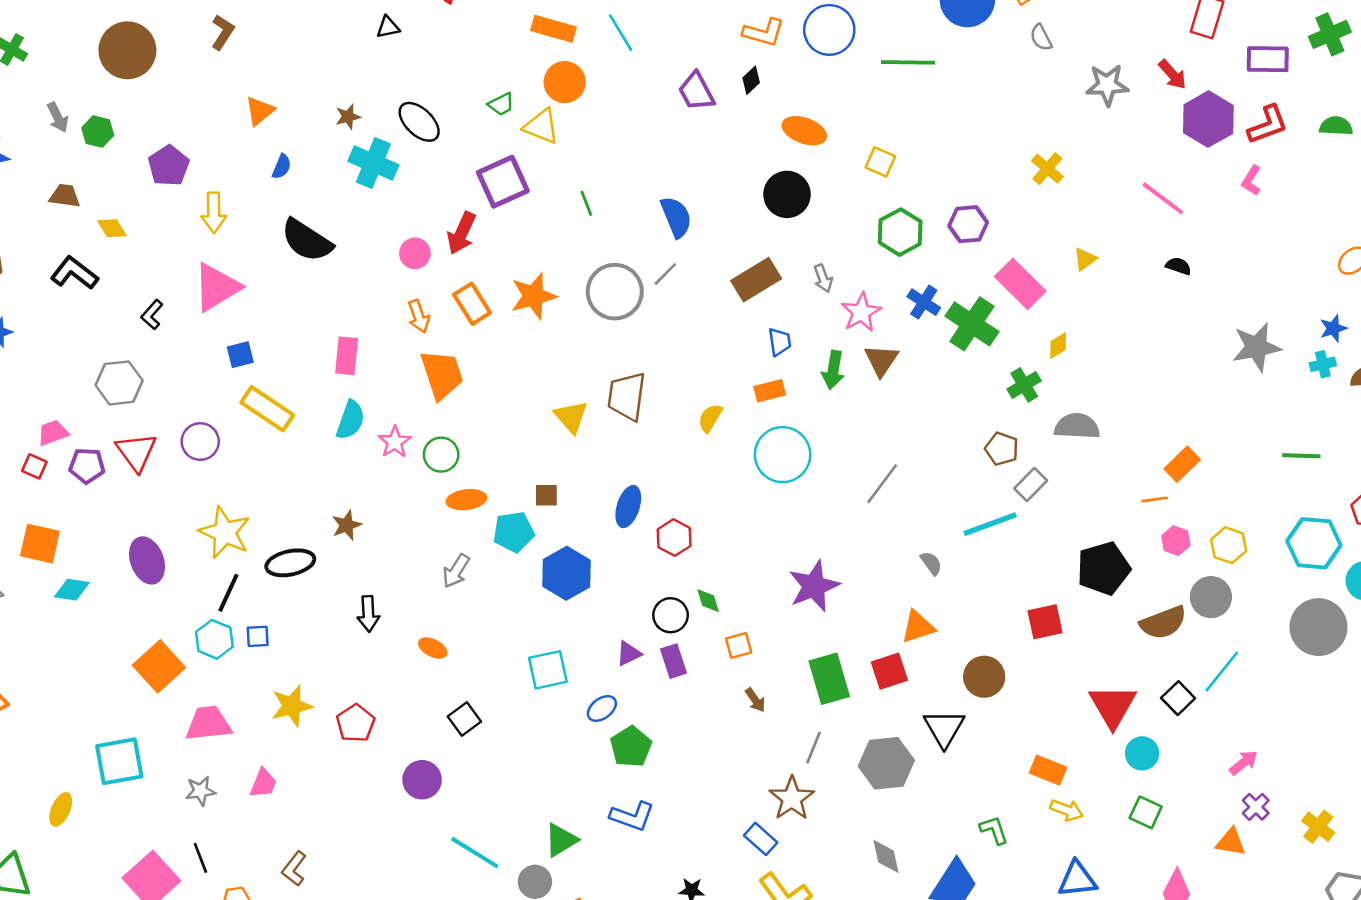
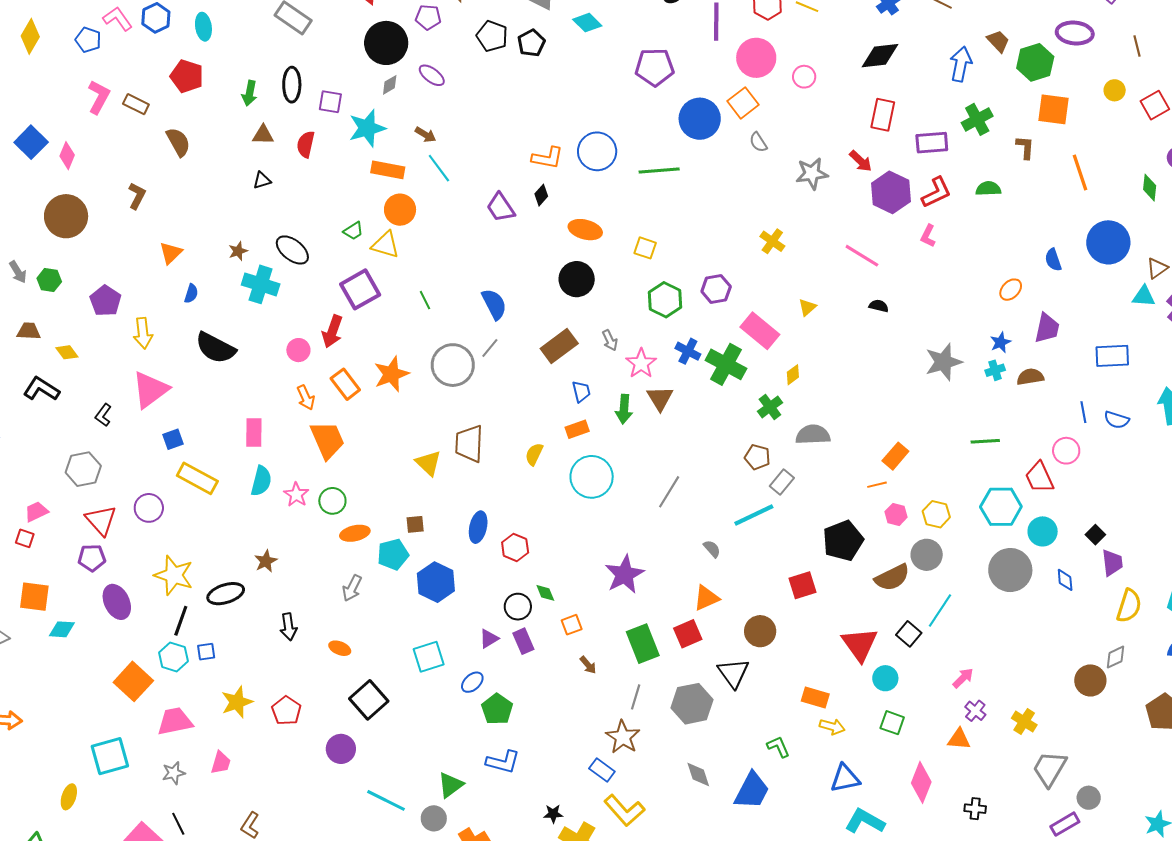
purple pentagon: (87, 466) -> (92, 558), moved
black square: (464, 719) -> (369, 700), size x1.5

